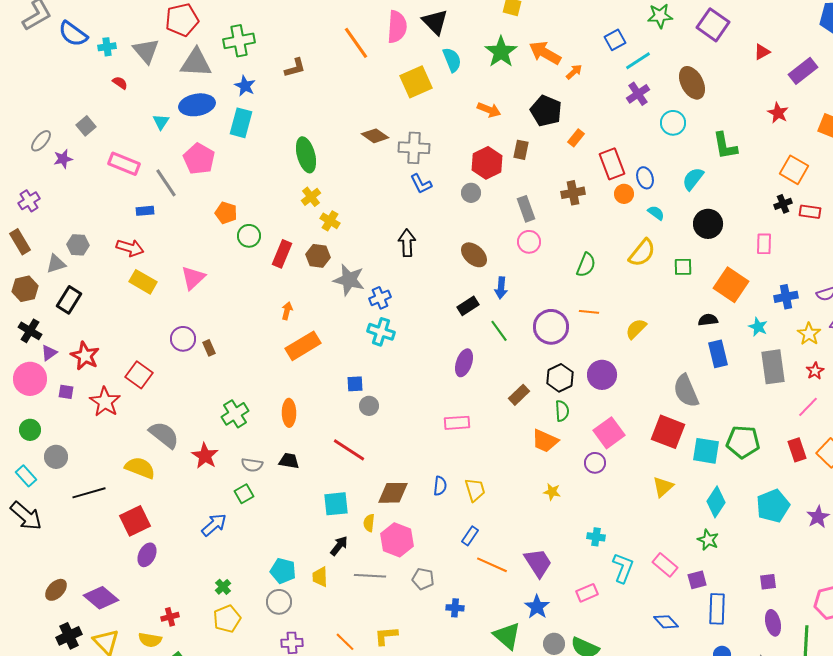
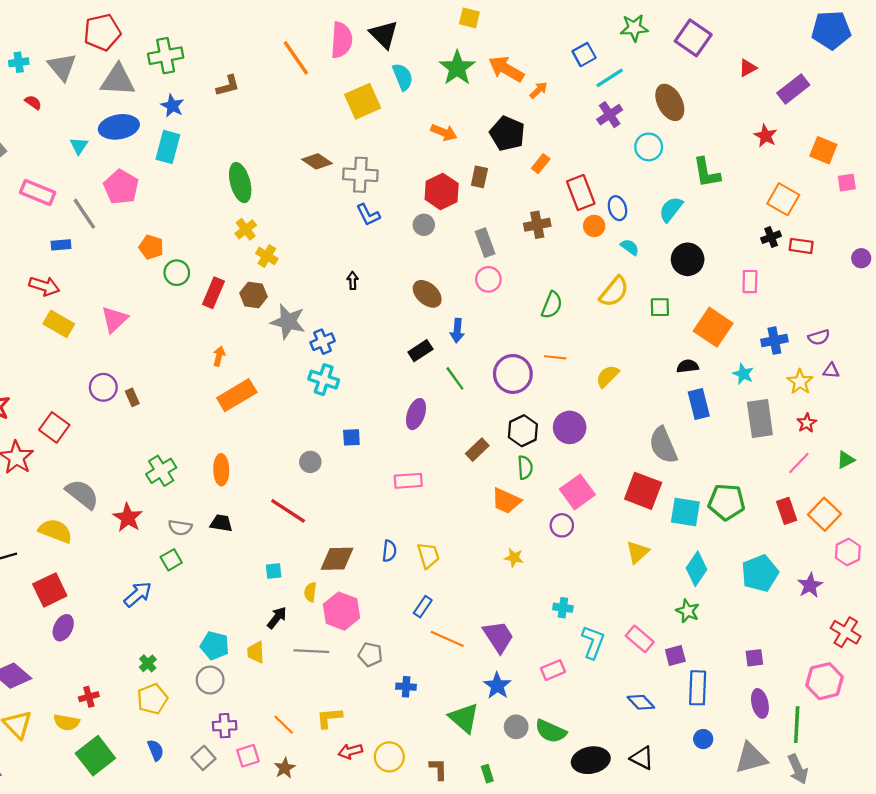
black arrow: (407, 243) -> (353, 280), size x0.6
blue square: (355, 384) -> (351, 437), moved
cyan square: (336, 504) -> (274, 571), size x0.6

